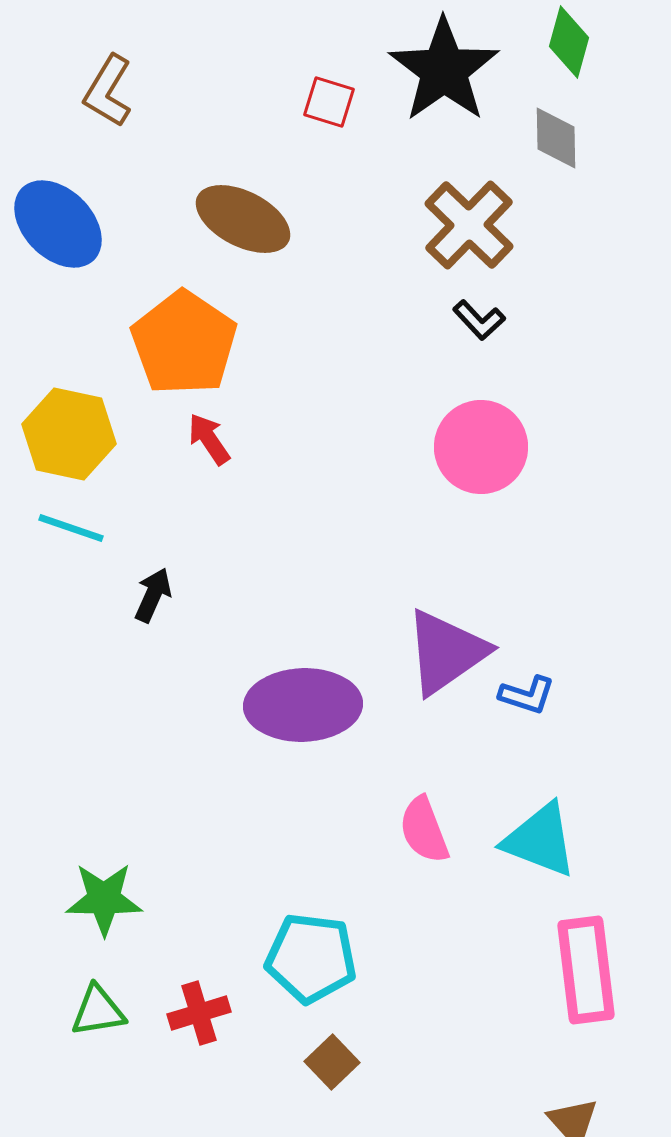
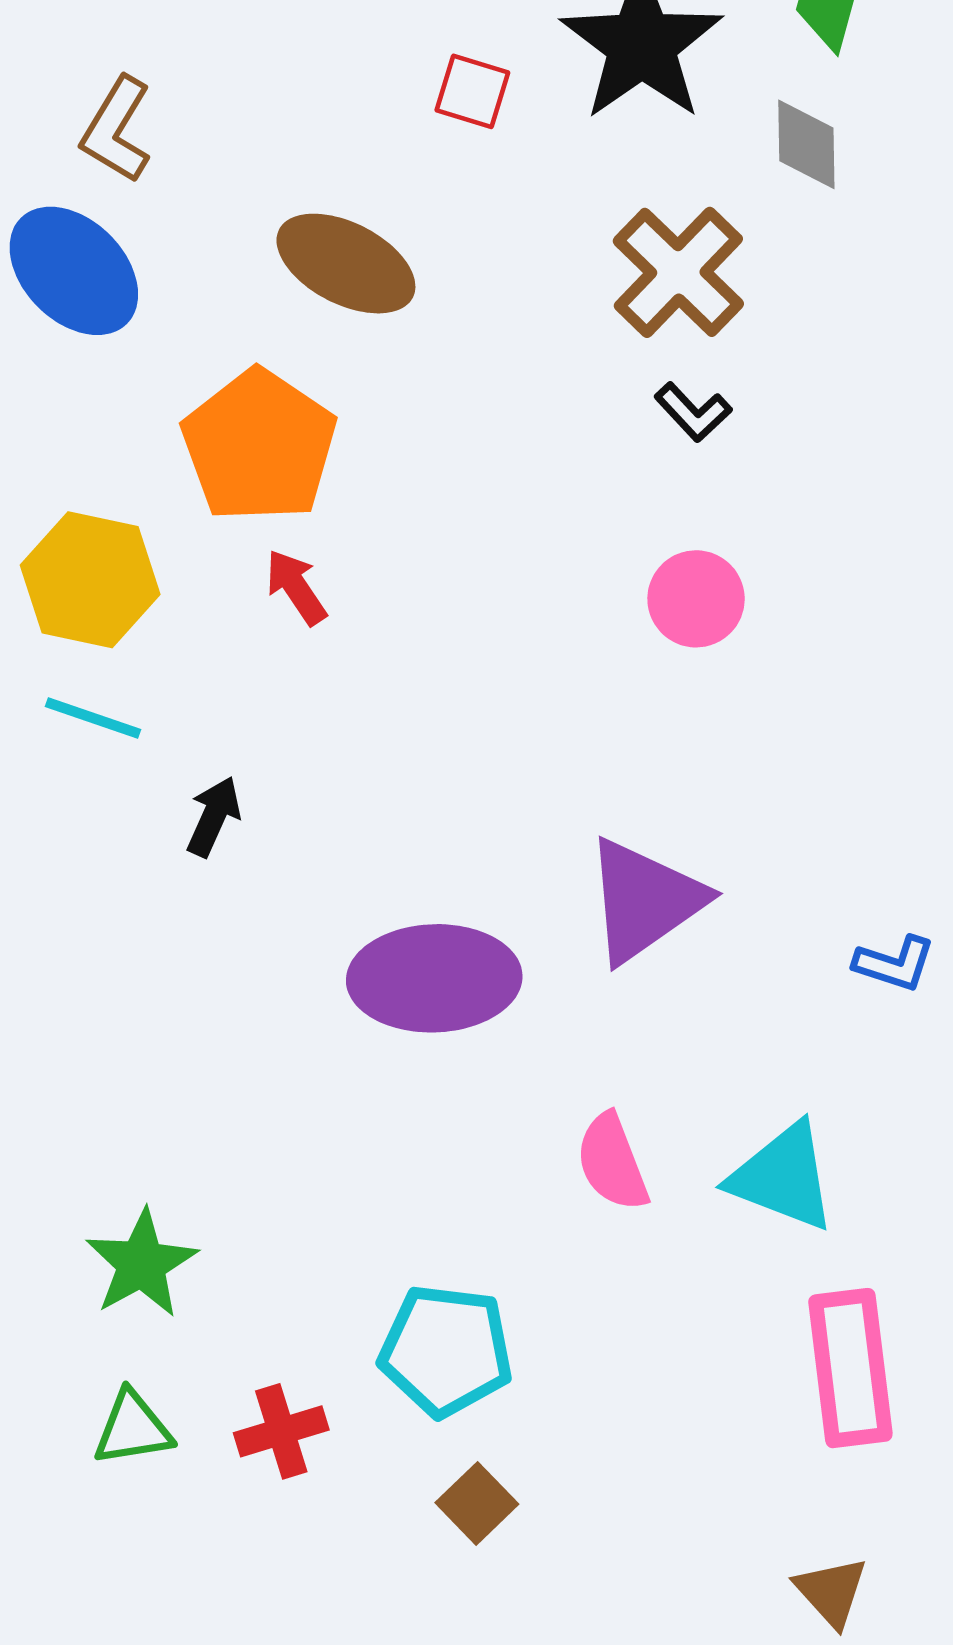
brown L-shape: (108, 91) -> (117, 130), moved
pink circle: (481, 447) -> (696, 599), size x0.7
blue L-shape: (527, 695) -> (895, 964), moved
green star: (104, 899) -> (142, 1264), turned -30

